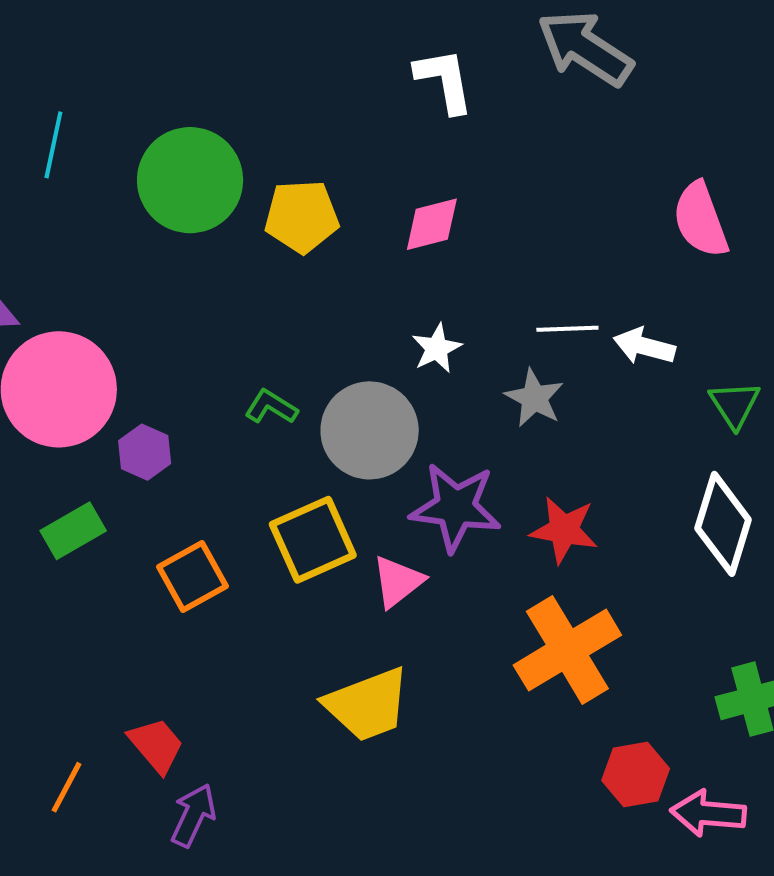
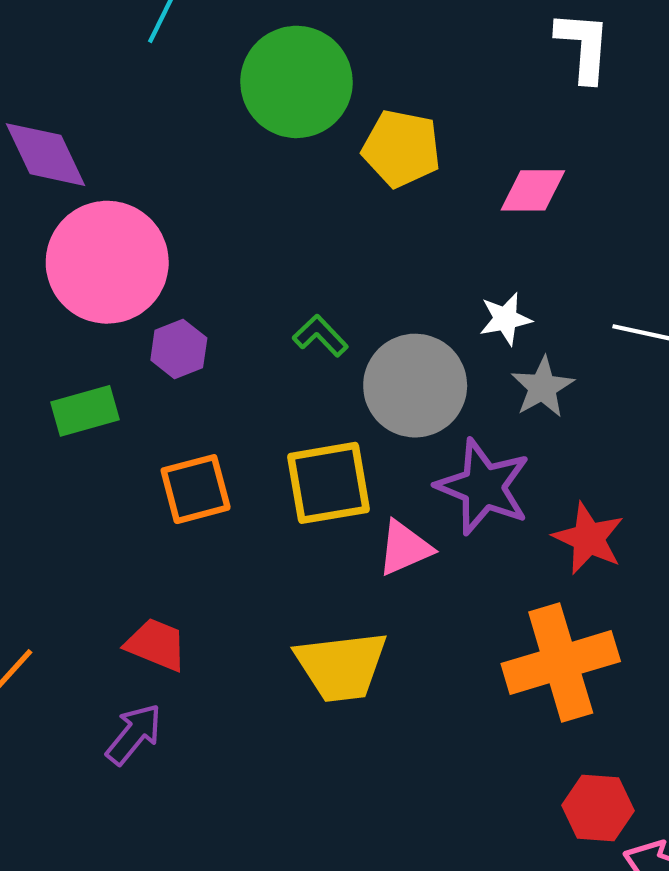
gray star: (534, 398) -> (543, 387), moved
red trapezoid: (156, 745) -> (156, 645), moved, turned -42

